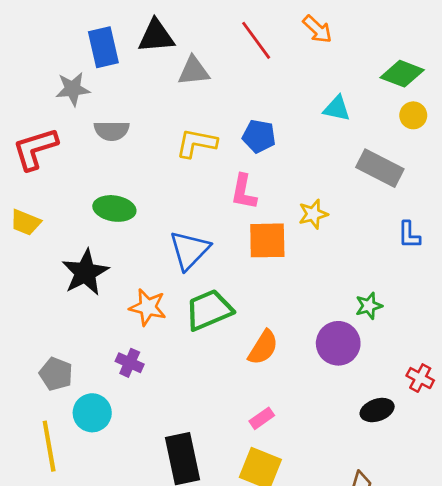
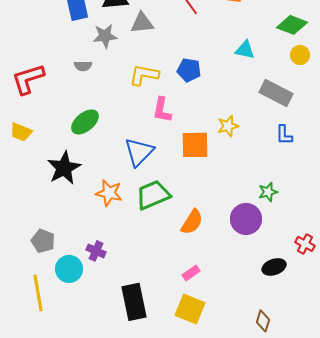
gray star: (73, 89) -> (105, 36), moved
gray semicircle: (112, 131) -> (83, 66), size x0.7
pink L-shape: (244, 192) -> (162, 110), moved
green ellipse: (114, 208) -> (85, 122), turned -48
blue L-shape: (409, 235) -> (284, 135), moved
purple cross: (130, 363) -> (96, 251), moved

